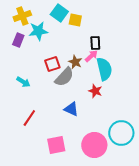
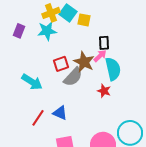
yellow cross: (22, 16) -> (51, 13), moved
purple rectangle: (18, 40) -> (19, 31), moved
brown star: (75, 62) -> (84, 62), size x1.5
cyan arrow: (23, 82) -> (32, 82), size x1.5
blue triangle: (71, 109) -> (60, 113), moved

